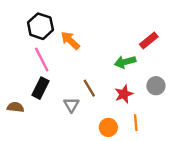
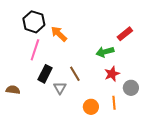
pink line: (42, 60) -> (35, 50), turned 45
gray circle: (156, 86) -> (131, 88), moved
black rectangle: (40, 88) -> (45, 74), moved
red star: (124, 94) -> (112, 74), moved

